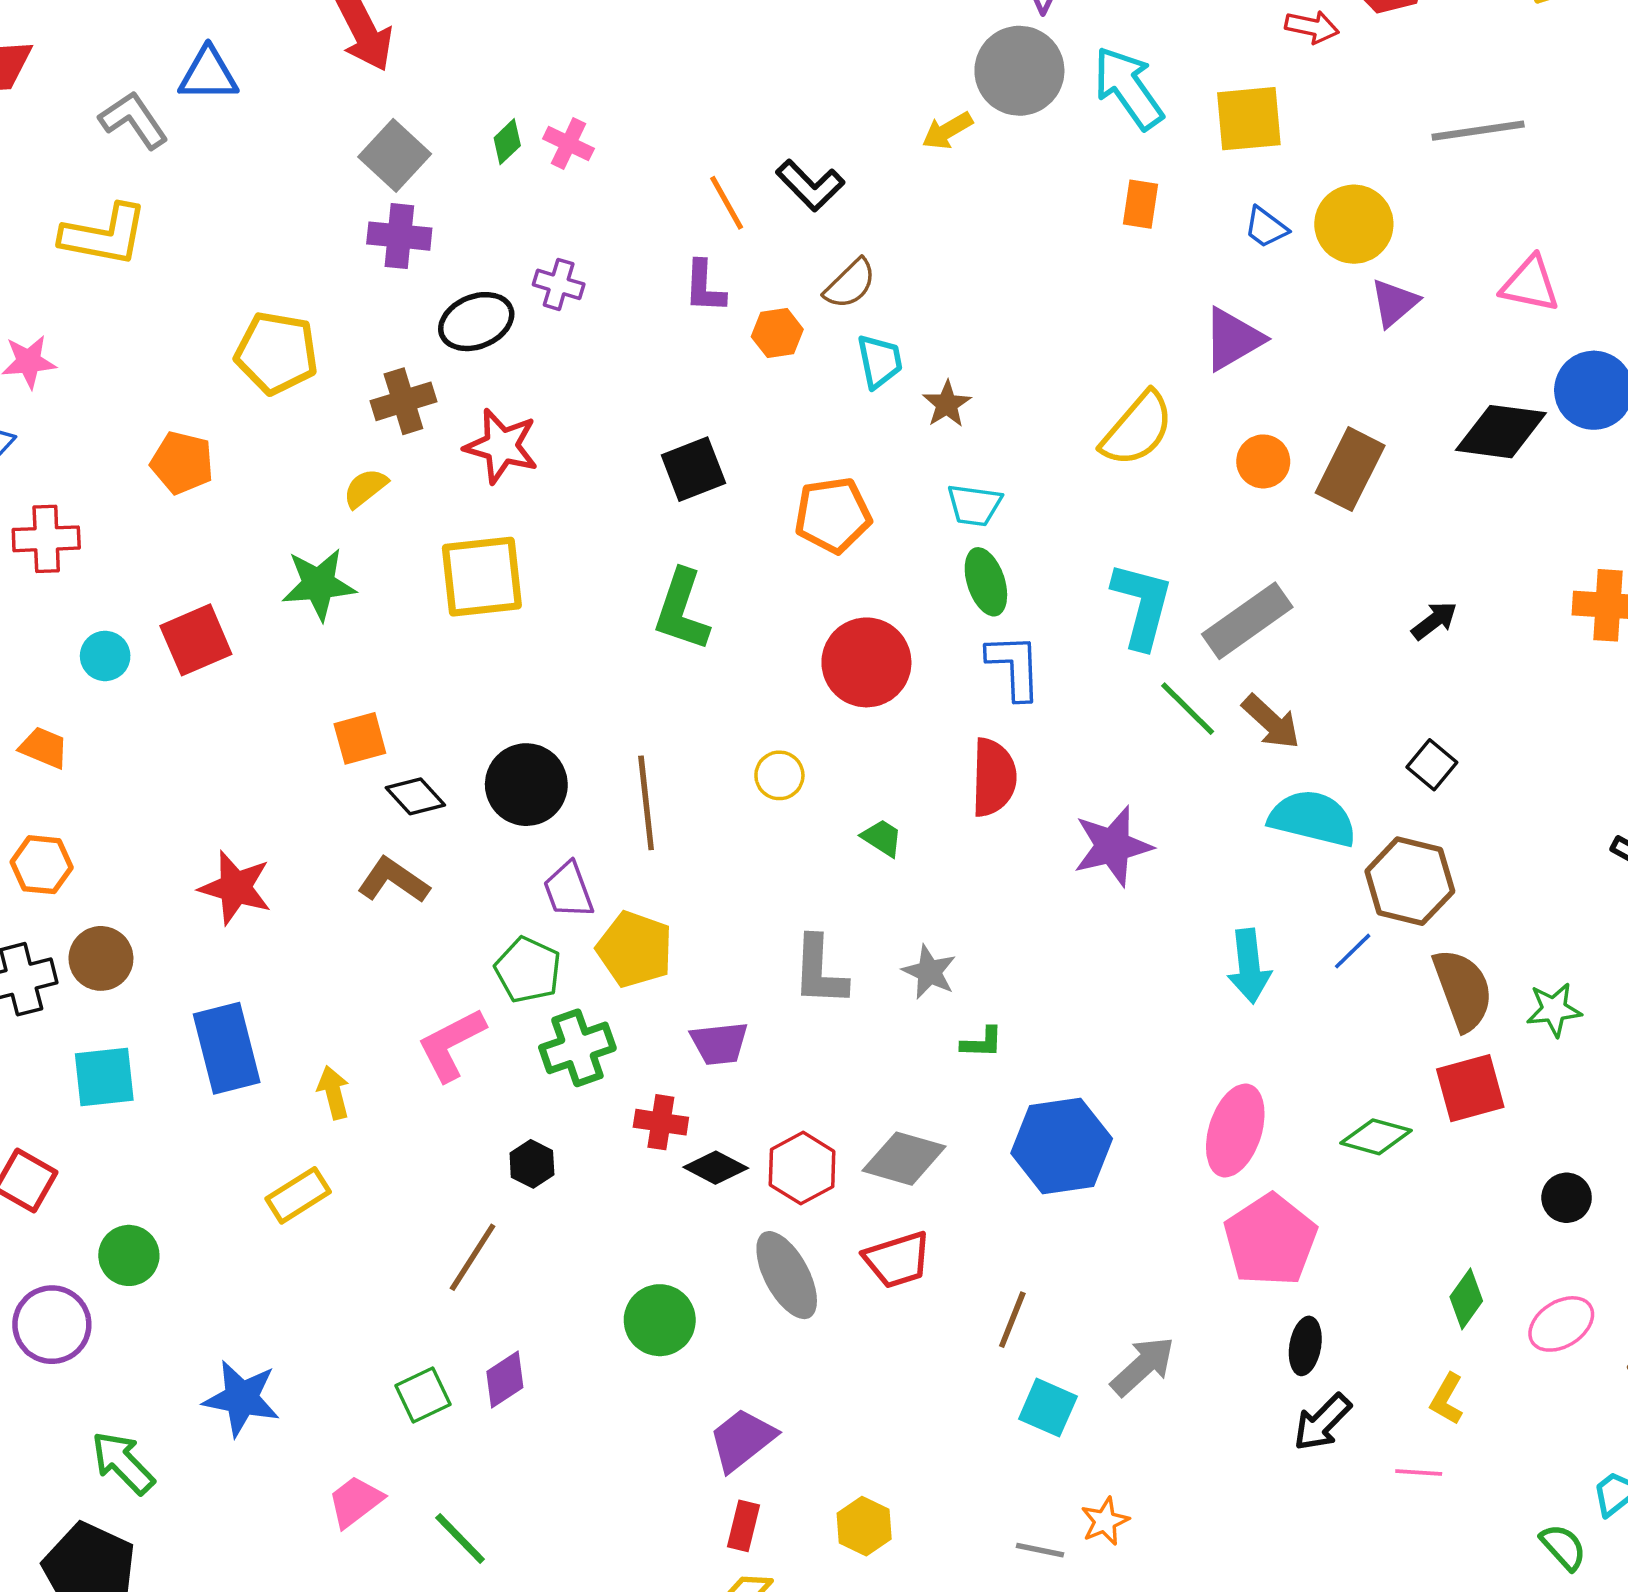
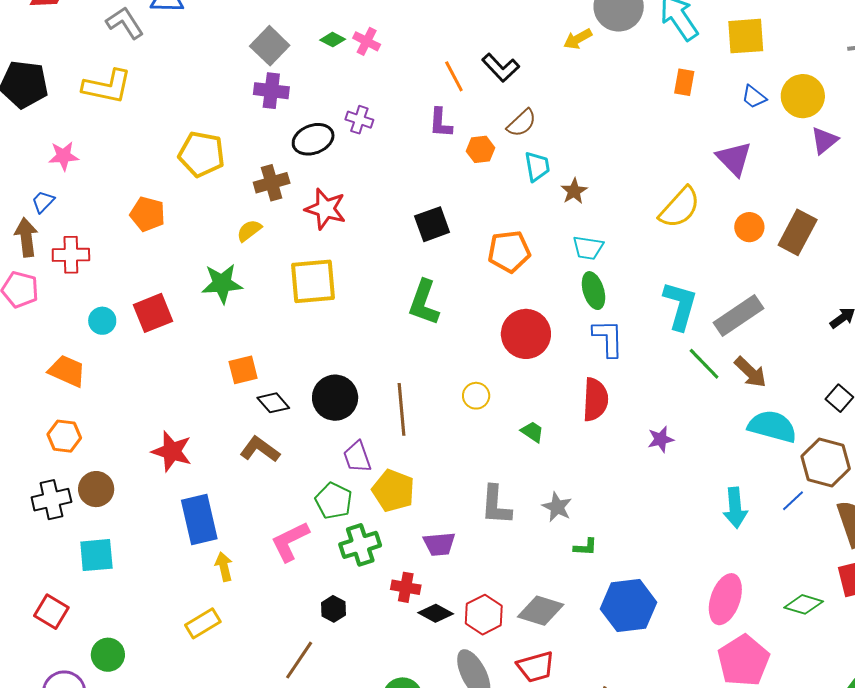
green diamond: (507, 142) -> (333, 40), turned 70
purple triangle: (1233, 339) -> (734, 159), turned -45
orange trapezoid: (44, 748) -> (67, 371), size x1.4
purple star: (1113, 846) -> (661, 439), size x0.6
blue rectangle: (227, 1048) -> (199, 519), moved

